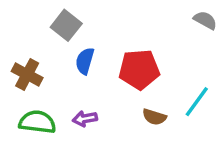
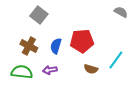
blue semicircle: (85, 61) -> (56, 46), moved
brown cross: (27, 75) -> (29, 46), moved

